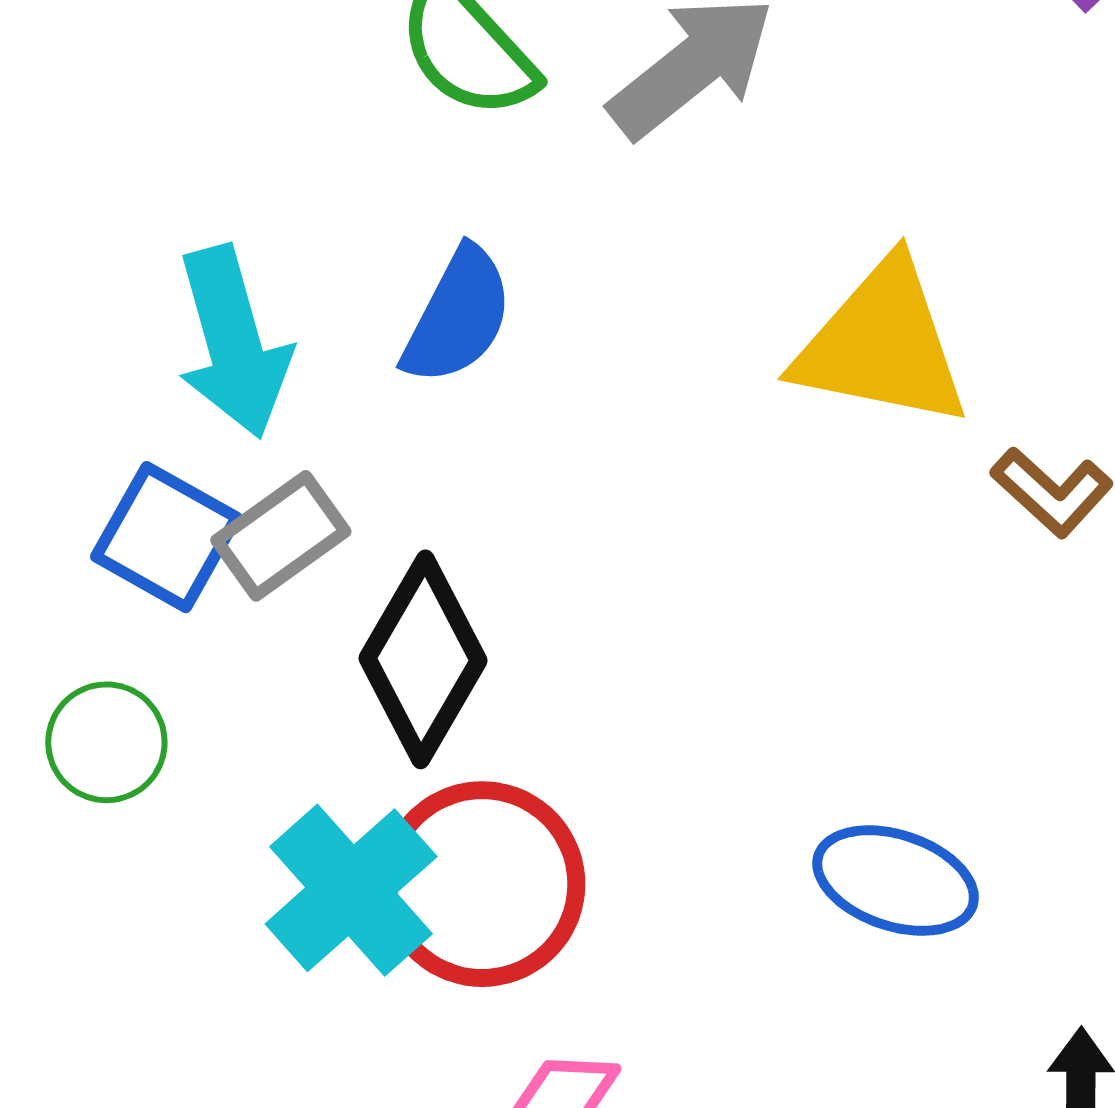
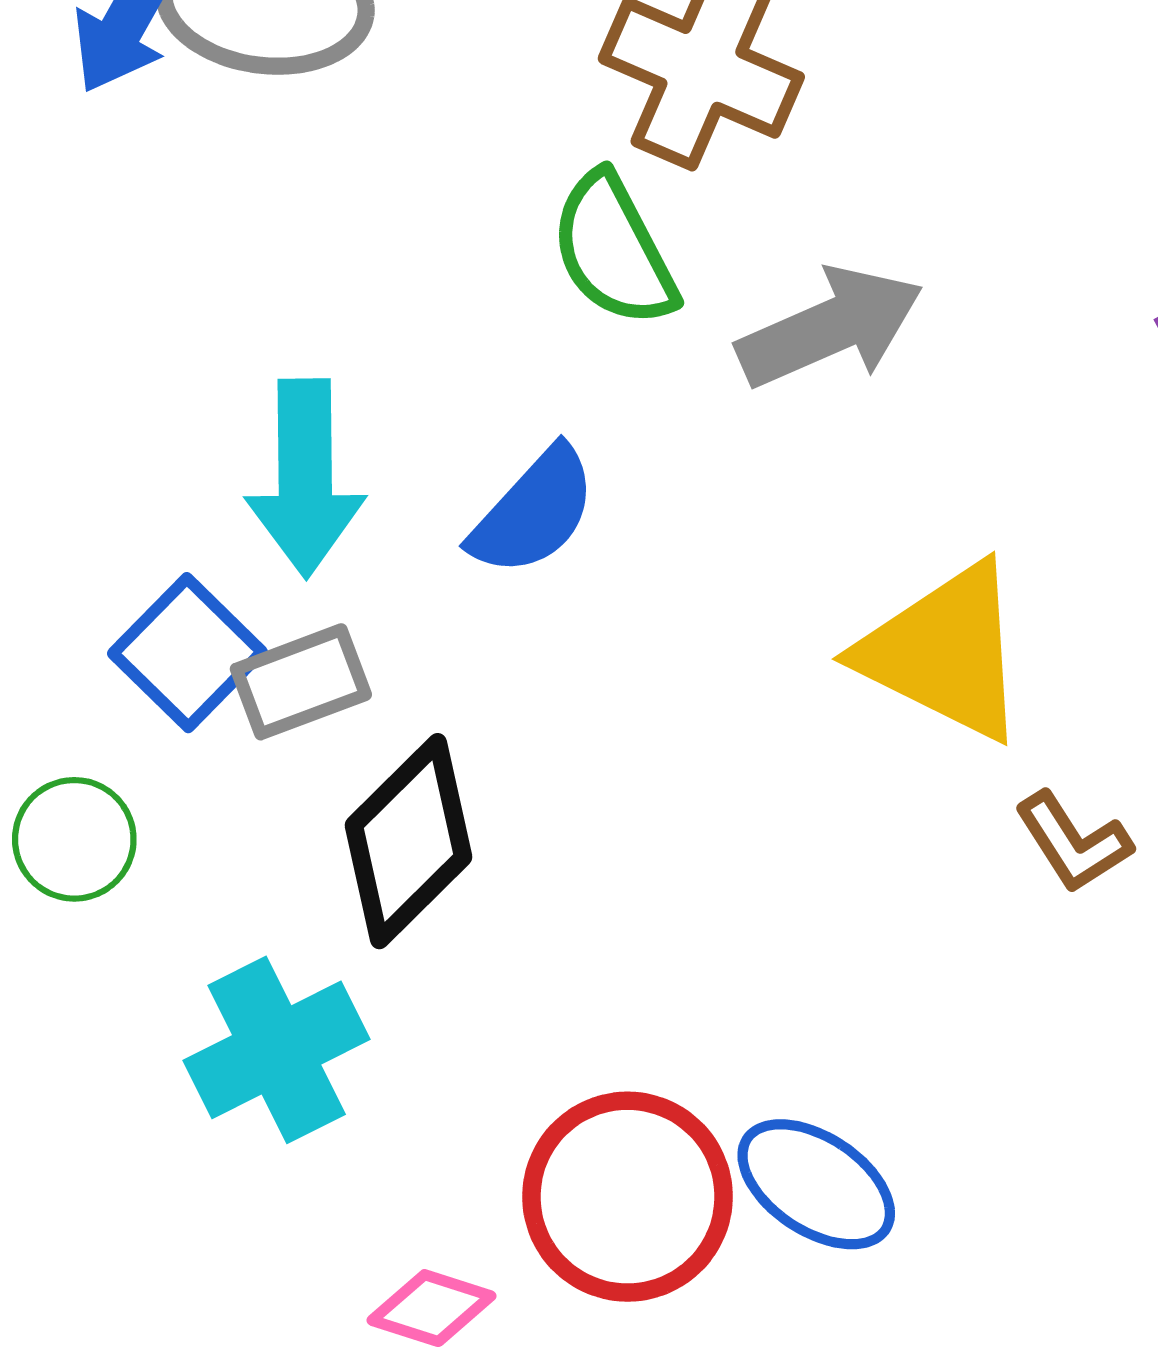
red circle: (482, 884) -> (628, 1197), moved

